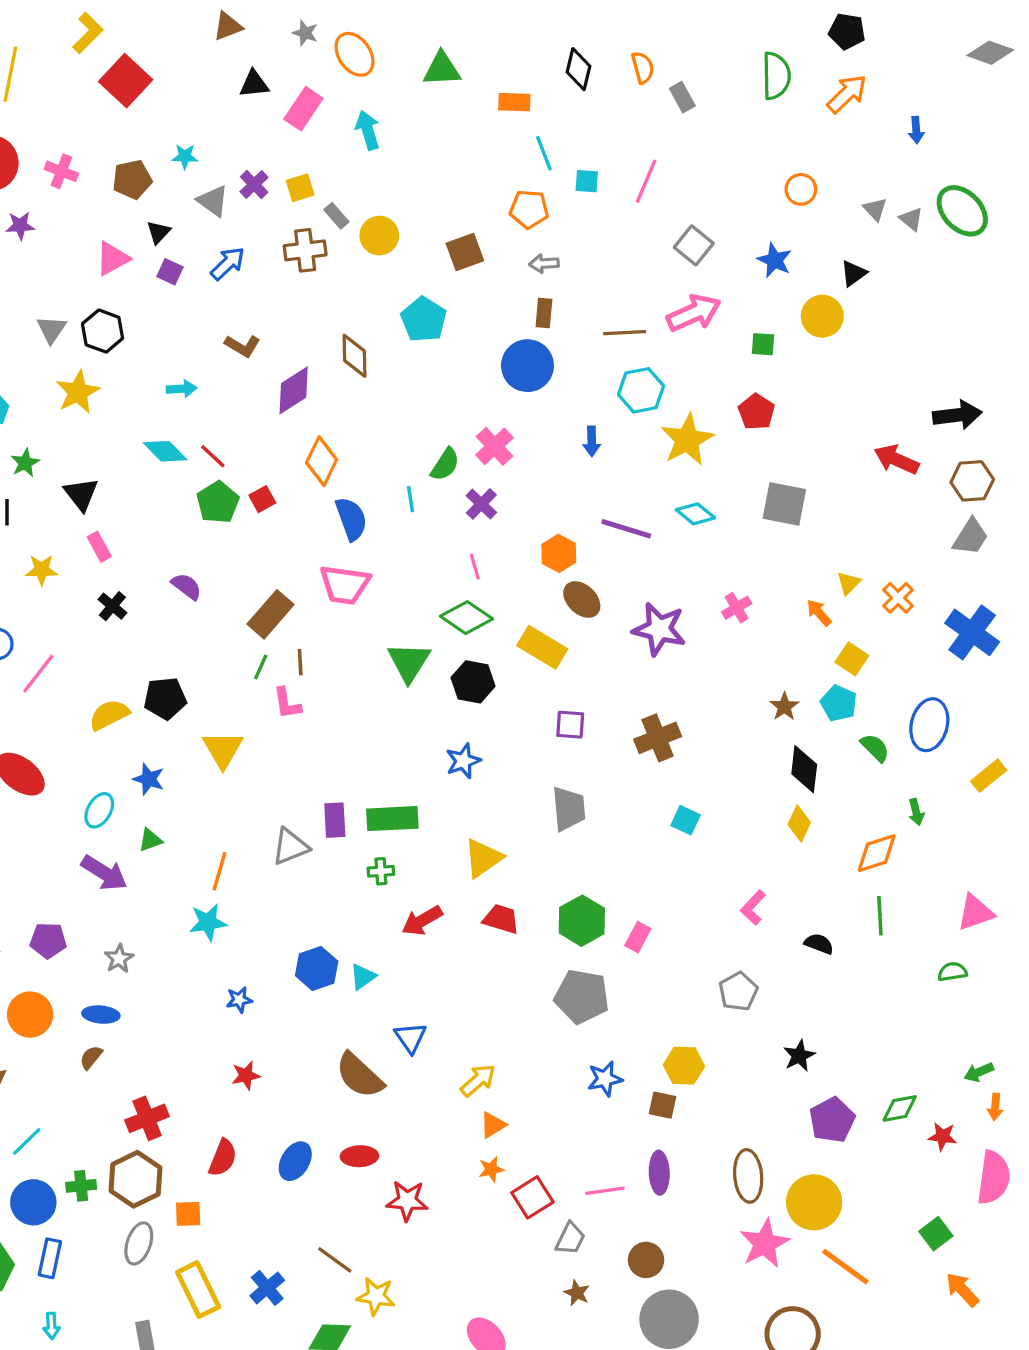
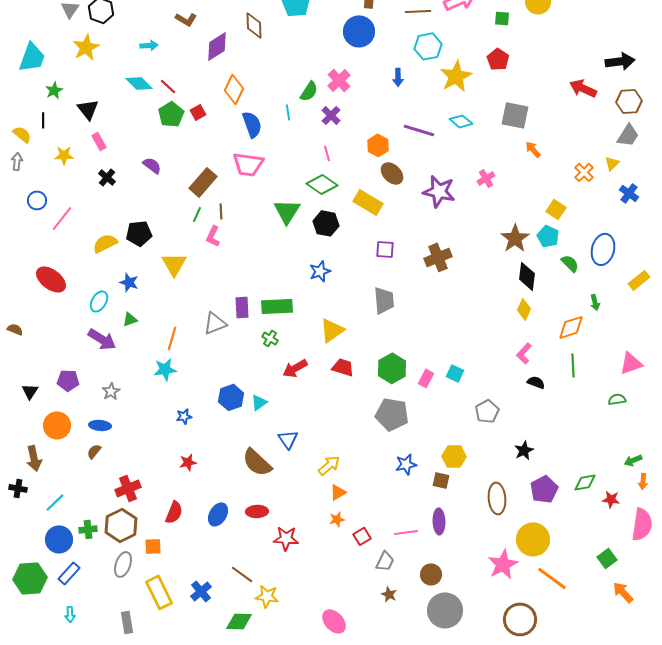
yellow triangle: (849, 583) -> (612, 163), moved
orange arrow: (819, 613) -> (533, 149), moved
blue cross: (972, 632) -> (629, 193), size x0.6
pink L-shape: (287, 703) -> (213, 236), turned 35
brown star: (784, 707) -> (515, 238), size x1.6
cyan square: (686, 820) -> (455, 373), moved
green cross: (381, 871) -> (270, 338), turned 35
pink L-shape: (753, 907) -> (524, 353), moved
brown ellipse: (748, 1176) -> (497, 498), moved
red square: (532, 1197) -> (362, 536), size x0.7
blue rectangle: (50, 1258) -> (69, 573), turned 30

